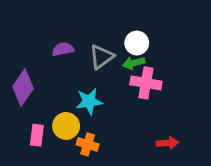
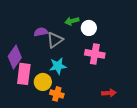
gray triangle: (101, 57) -> (55, 40), moved
green arrow: (134, 63) -> (72, 21), moved
pink rectangle: (37, 135) -> (24, 74), moved, size x1.5

